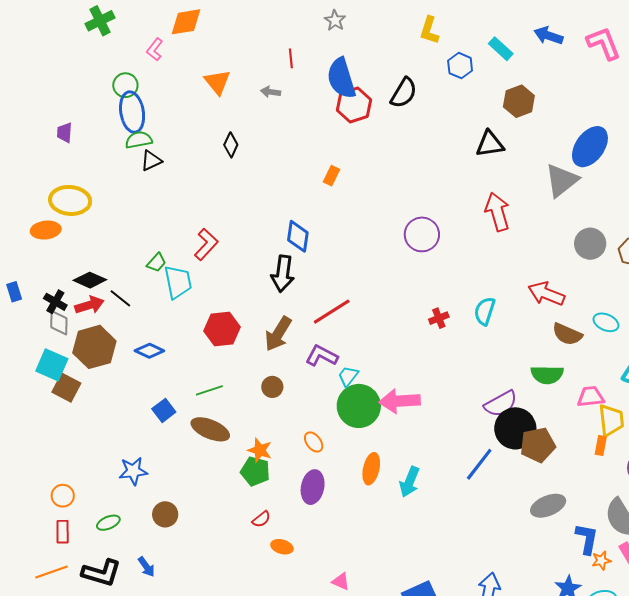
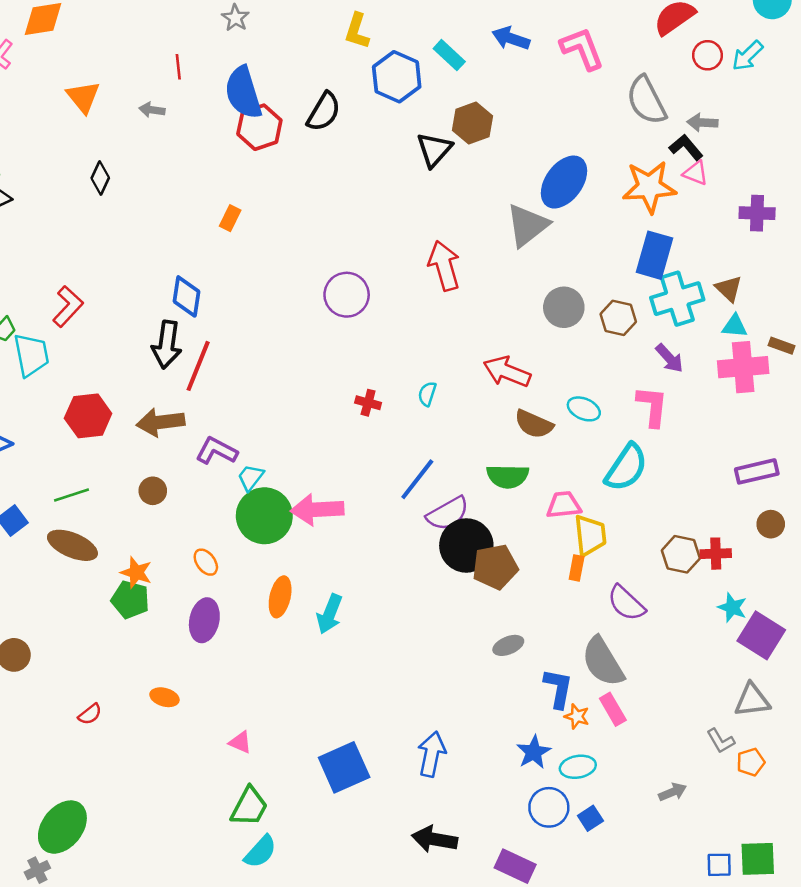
blue hexagon: (460, 66) -> (397, 77), size x1.5
black triangle: (490, 144) -> (434, 150), moved, turned -40
cyan semicircle: (485, 311) -> (427, 394), size x0.7
red line: (332, 312) -> (198, 366), moved, turned -36
red cross: (439, 318) -> (368, 403), turned 36
brown arrow: (278, 334) -> (161, 422), turned 51
blue line: (479, 464) -> (417, 479), moved
gray ellipse: (548, 506) -> (508, 645), size x0.7
red semicircle: (261, 519) -> (90, 714), moved
orange star: (601, 560) -> (577, 716), turned 30

